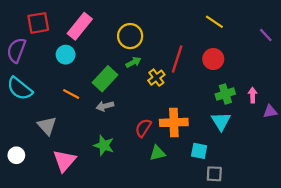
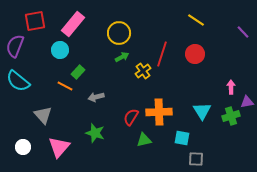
green rectangle: (105, 79) -> (78, 72), moved, size x0.6
green cross: (225, 94) -> (231, 116), moved
white circle: (16, 155) -> (23, 147), moved

